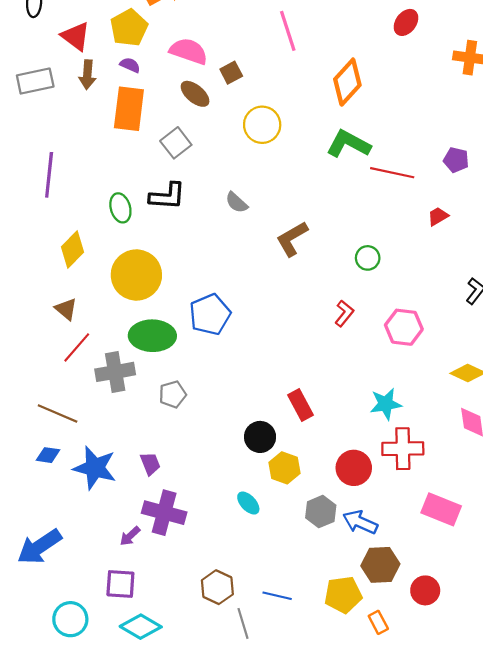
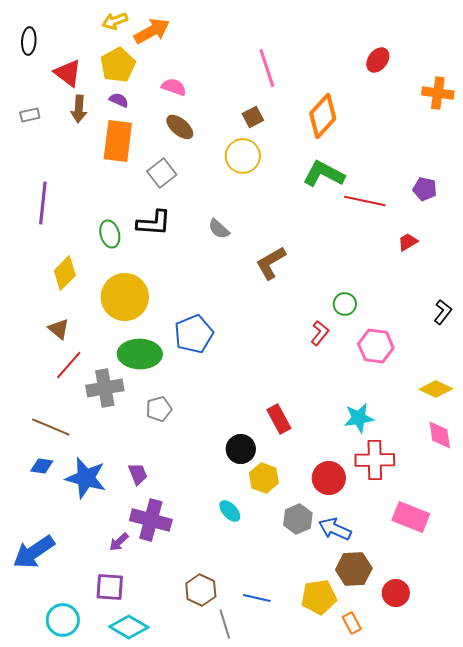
pink semicircle: (189, 51) -> (174, 87), size x0.7
brown square: (231, 73) -> (253, 117), moved
gray rectangle: (35, 81) -> (30, 115), size x0.6
green circle: (368, 258) -> (345, 304), moved

